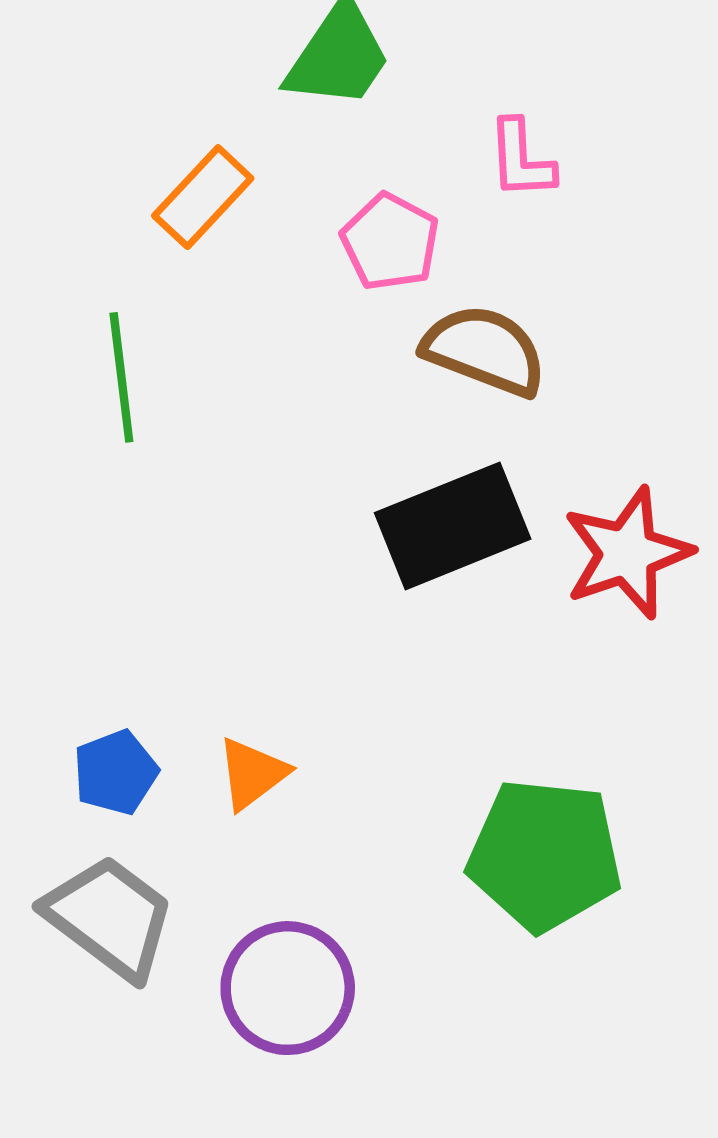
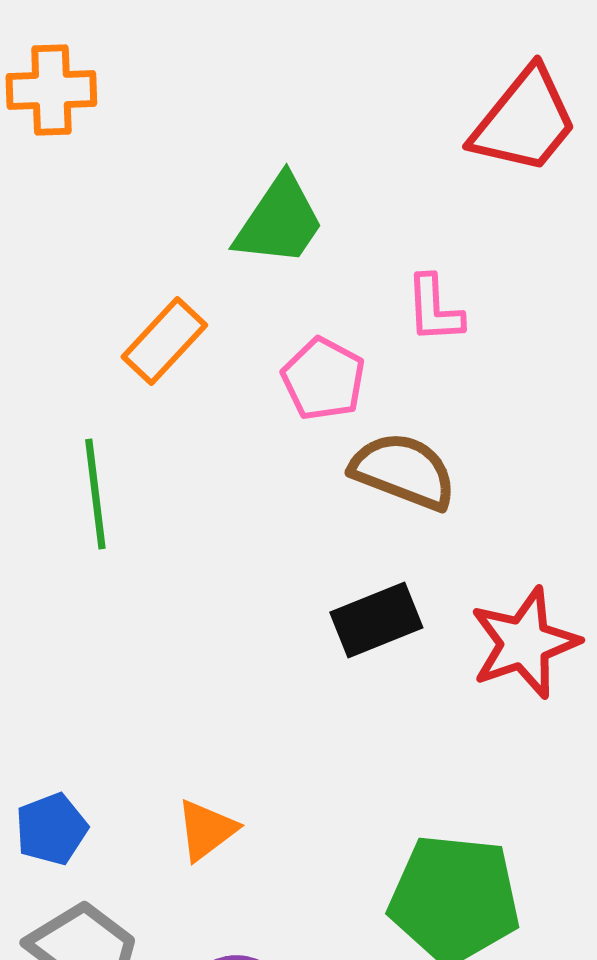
black rectangle: (453, 526) -> (376, 620), size x0.7
blue pentagon: (116, 772) -> (51, 829), moved

